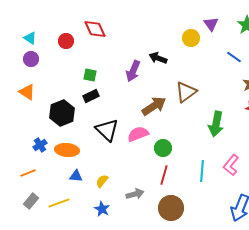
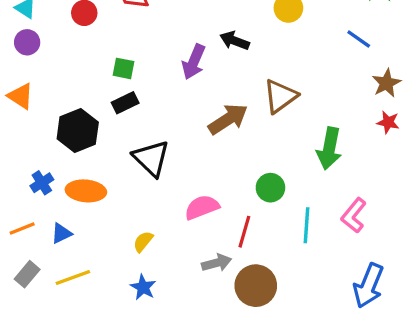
pink semicircle: (138, 134) -> (202, 207), moved
green circle: (163, 148) -> (270, 188), moved
blue triangle: (76, 176) -> (61, 233), moved, turned -32
gray arrow: (135, 194) -> (217, 263), moved

